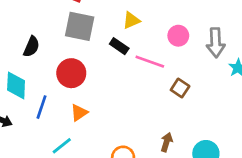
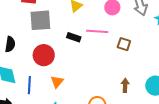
black rectangle: (119, 46) -> (74, 37), moved

